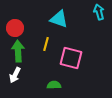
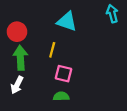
pink square: (71, 58) -> (64, 74), moved, size x0.7

